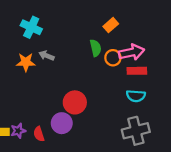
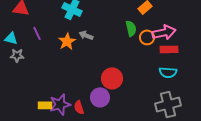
orange star: (26, 62) -> (67, 41), turned -30
purple star: (18, 131) -> (60, 104), size x1.5

